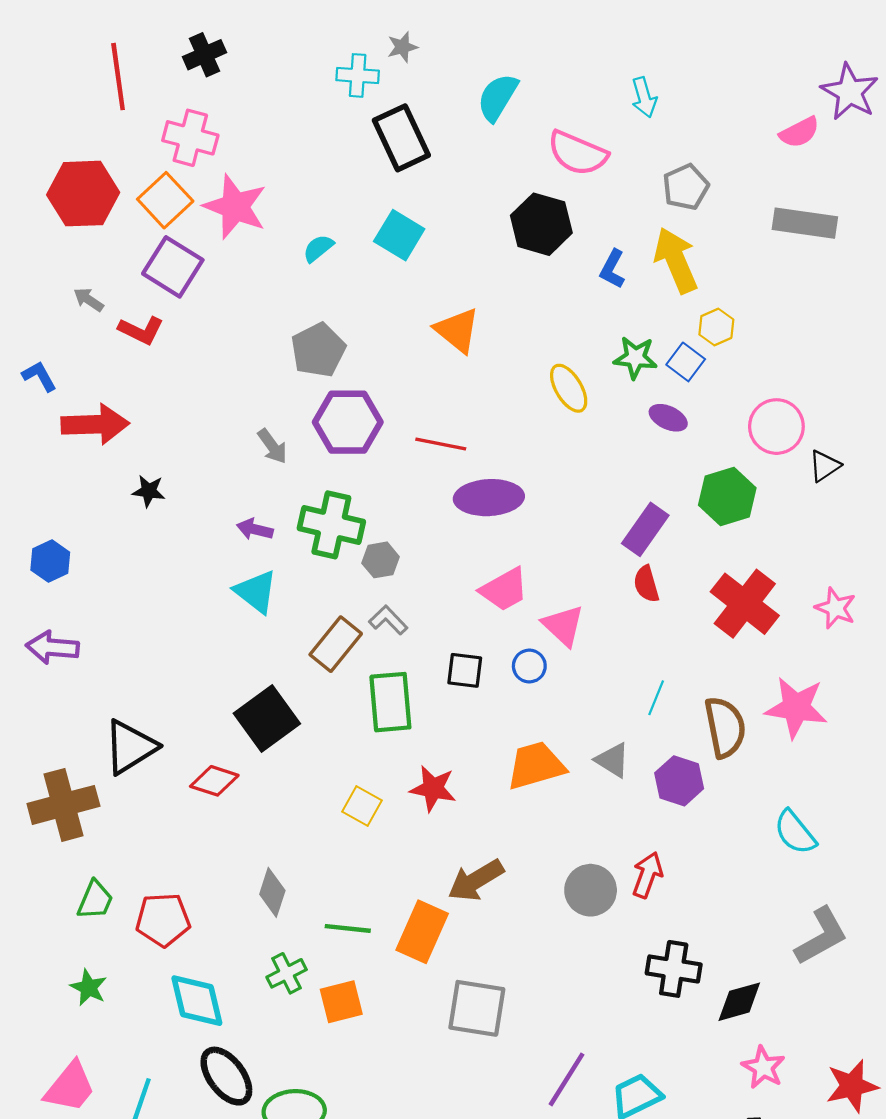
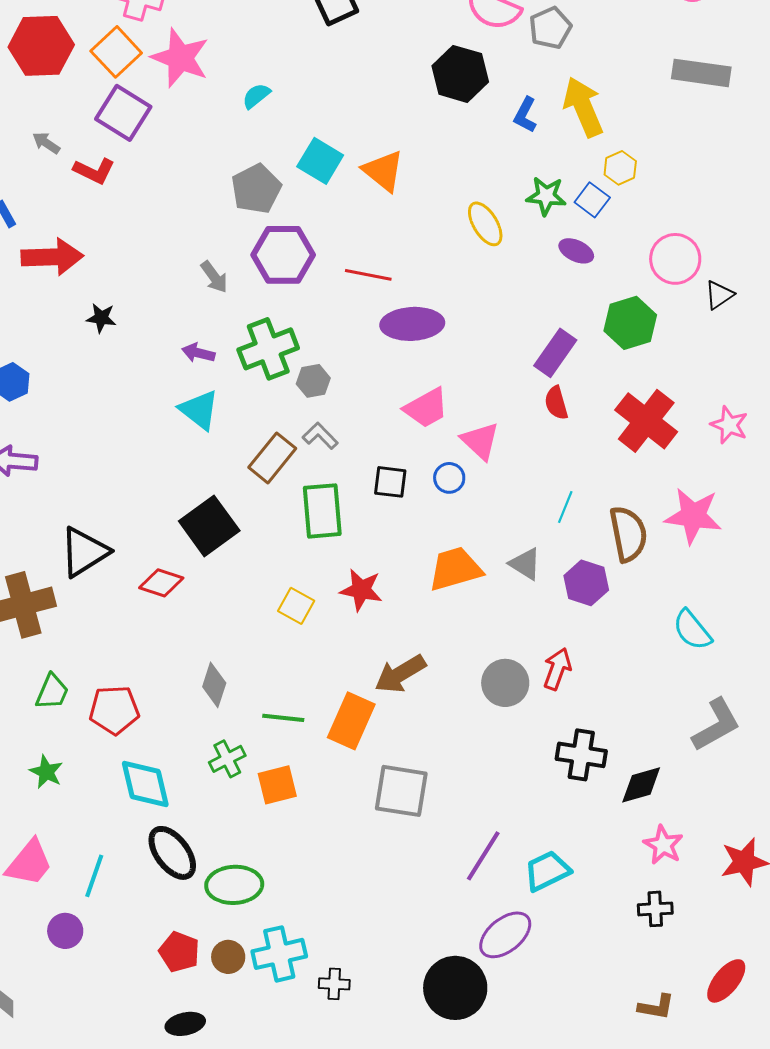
gray pentagon: (686, 187) -> (550, 28), moved
cyan square: (399, 235) -> (320, 161), moved
green cross: (331, 525) -> (268, 349), turned -34

